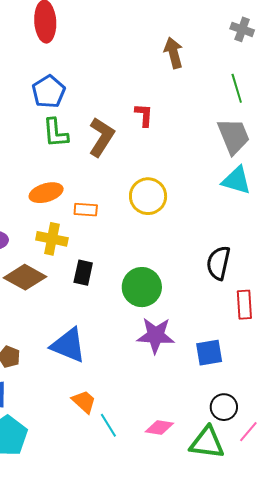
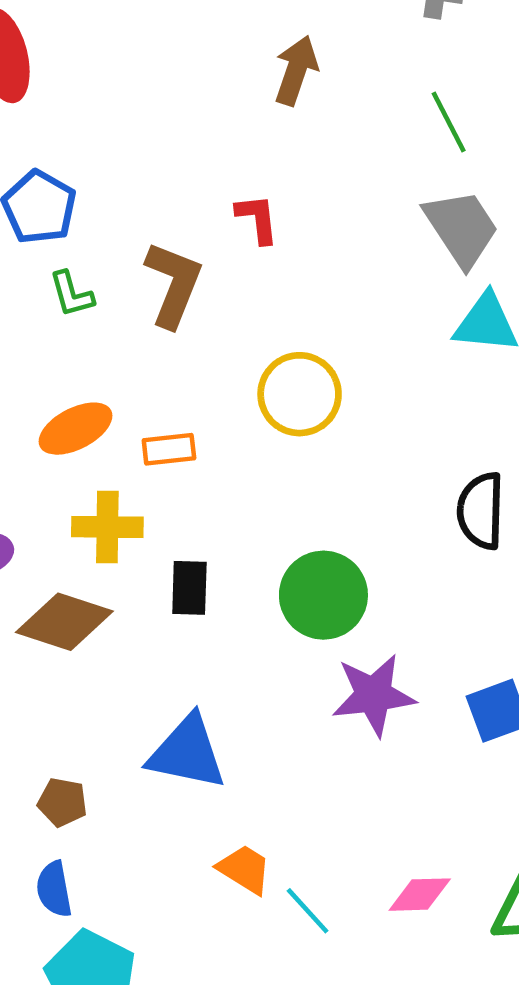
brown arrow: (174, 53) -> (296, 70), turned 44
green L-shape: (56, 133) -> (71, 294), size x0.7

